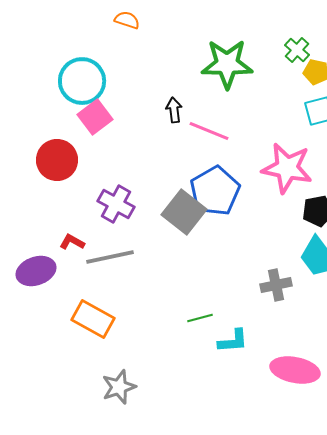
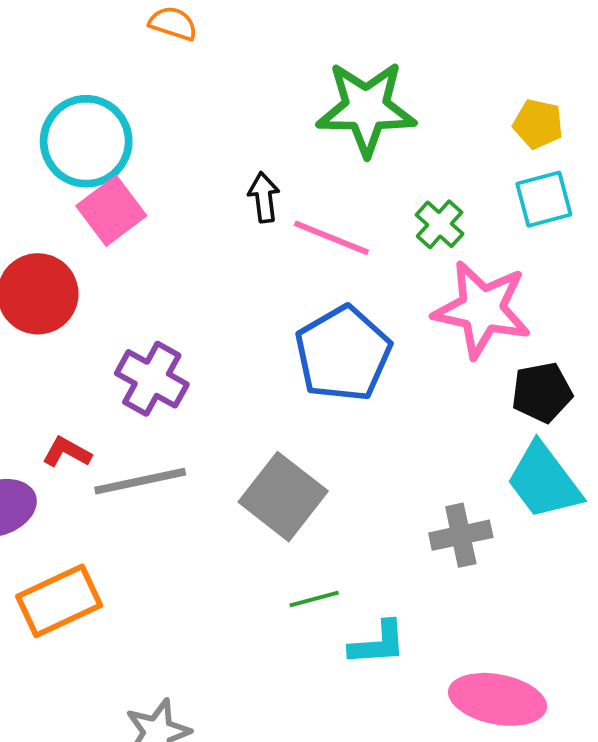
green cross: (297, 50) -> (440, 224), moved
gray square: (184, 212) -> (283, 497), moved
orange rectangle: (93, 319) -> (59, 601), moved, turned -54

